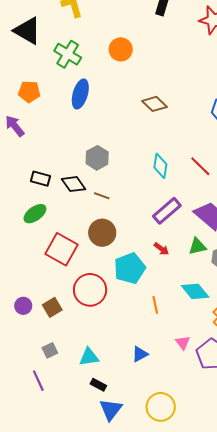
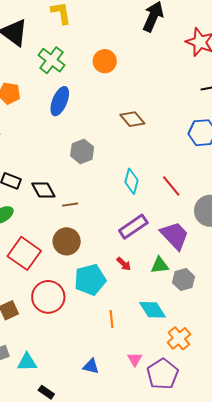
gray hexagon: (97, 158) -> (82, 151), moved
brown line: (102, 196) -> (70, 205), turned -35
blue triangle: (140, 354) -> (91, 366), turned 36
cyan triangle: (89, 357) -> (27, 362), moved

